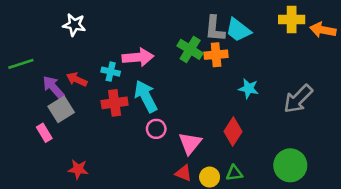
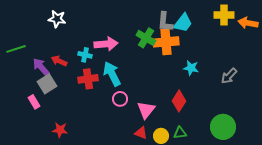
cyan trapezoid: (238, 30) -> (183, 23), turned -90
orange cross: (216, 55) -> (166, 42), size x1.4
gray arrow: (298, 99) -> (229, 76), size x0.7

